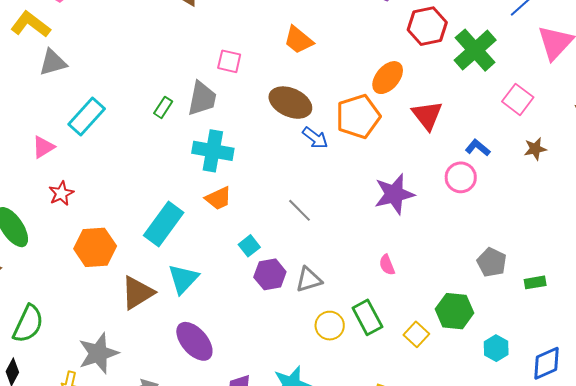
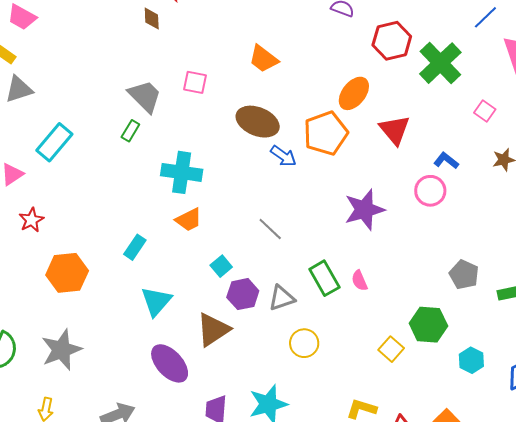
gray trapezoid: (202, 98) -> (145, 96), moved, turned -54
pink square: (518, 99) -> (485, 111), size x0.7
cyan rectangle: (164, 224) -> (135, 247), size x0.6
brown triangle: (137, 293) -> (213, 330), moved
green rectangle: (367, 317) -> (324, 278), moved
gray star: (98, 353) -> (61, 350), moved

